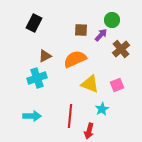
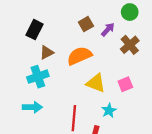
green circle: (112, 20) -> (130, 12), moved
black rectangle: (34, 23) -> (35, 30), moved
brown square: (81, 30) -> (86, 24), turned -32
cyan arrow: (32, 116) -> (32, 107), moved

